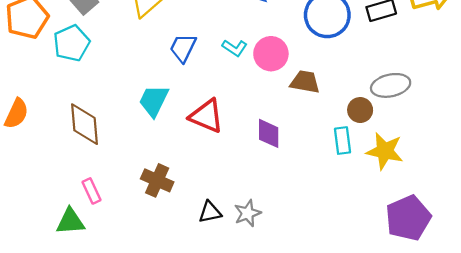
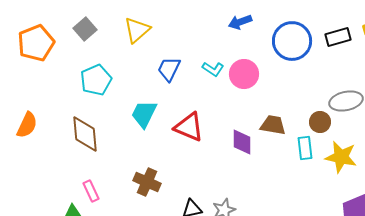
cyan pentagon: (72, 43) -> (96, 80), moved
brown trapezoid: (305, 82) -> (273, 125), moved

